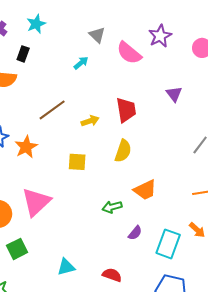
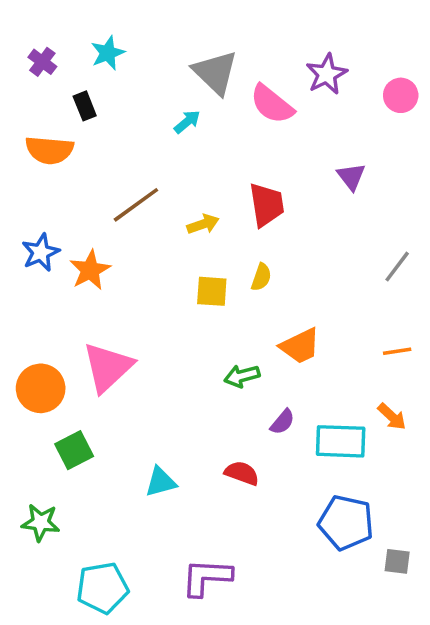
gray triangle: (97, 35) -> (215, 72), size x1.6
black rectangle: (23, 54) -> (85, 106), turned -42
yellow semicircle: (123, 151) -> (261, 277), size x0.7
yellow square: (77, 162) -> (212, 291), moved
cyan rectangle: (168, 244) -> (341, 441), turned 72
red semicircle: (112, 275) -> (242, 473), moved

